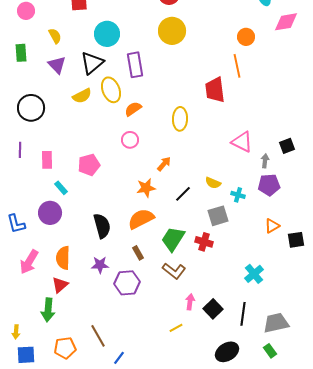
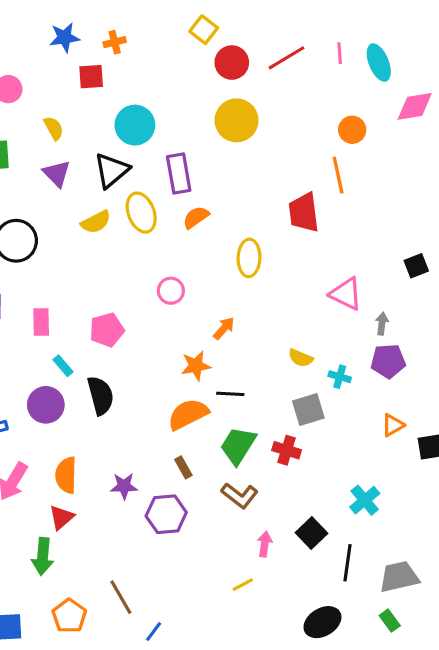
orange semicircle: (133, 109) -> (196, 217), moved
black square: (287, 146) -> (416, 266), moved
black line: (183, 194) -> (230, 394), moved, turned 48
black semicircle: (102, 226) -> (101, 395), moved
black square: (213, 309) -> (312, 533), moved
orange pentagon: (65, 348) -> (69, 616), turned -30

